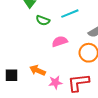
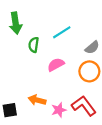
green semicircle: (43, 20) -> (34, 45), turned 88
red L-shape: (78, 83) -> (84, 106), turned 70

